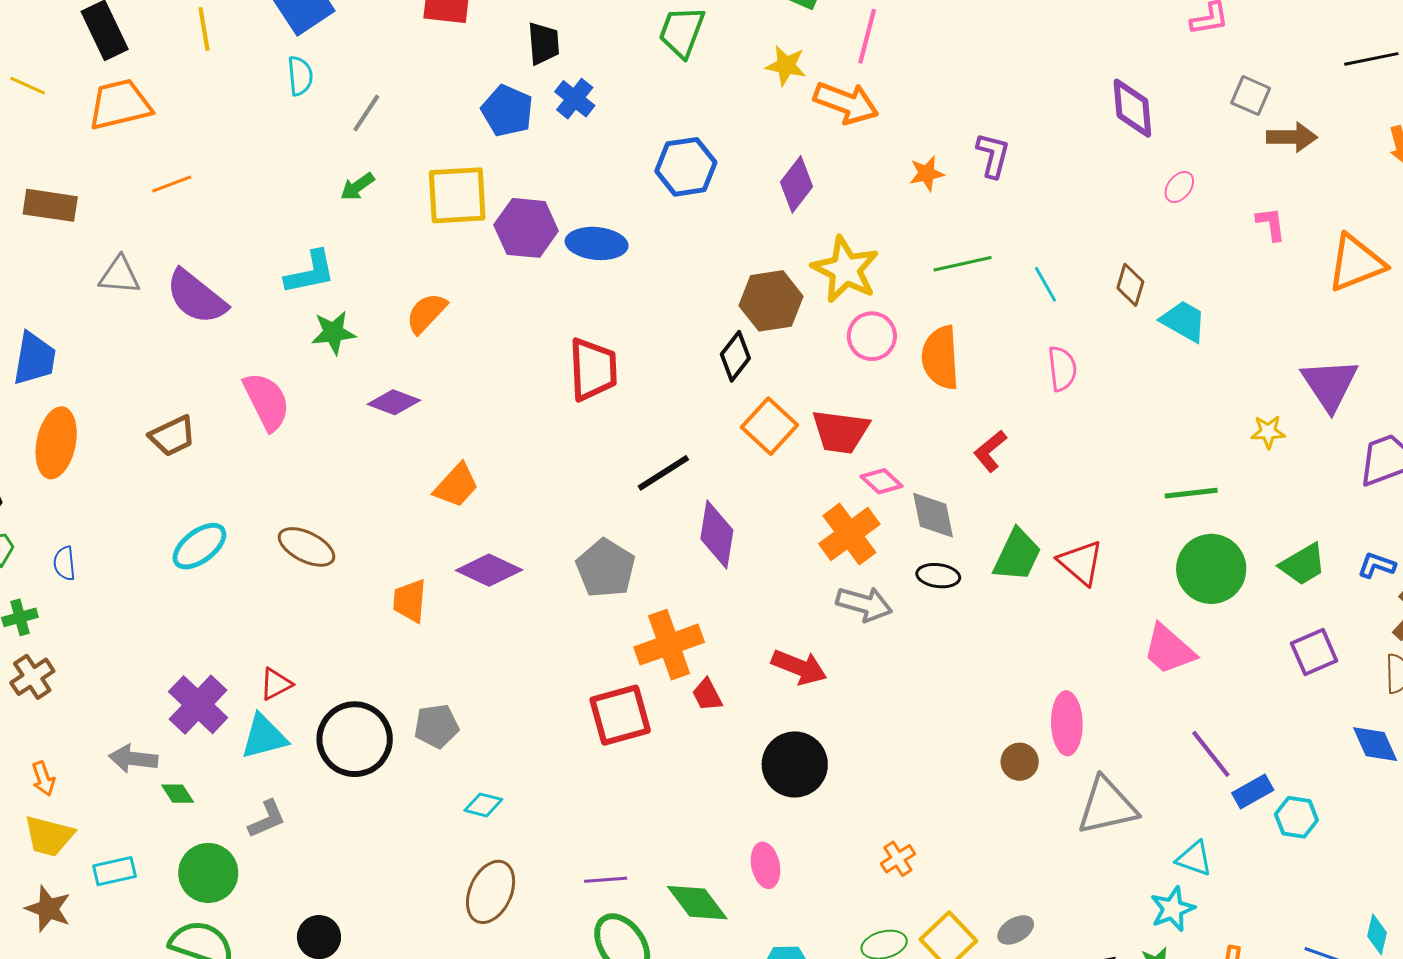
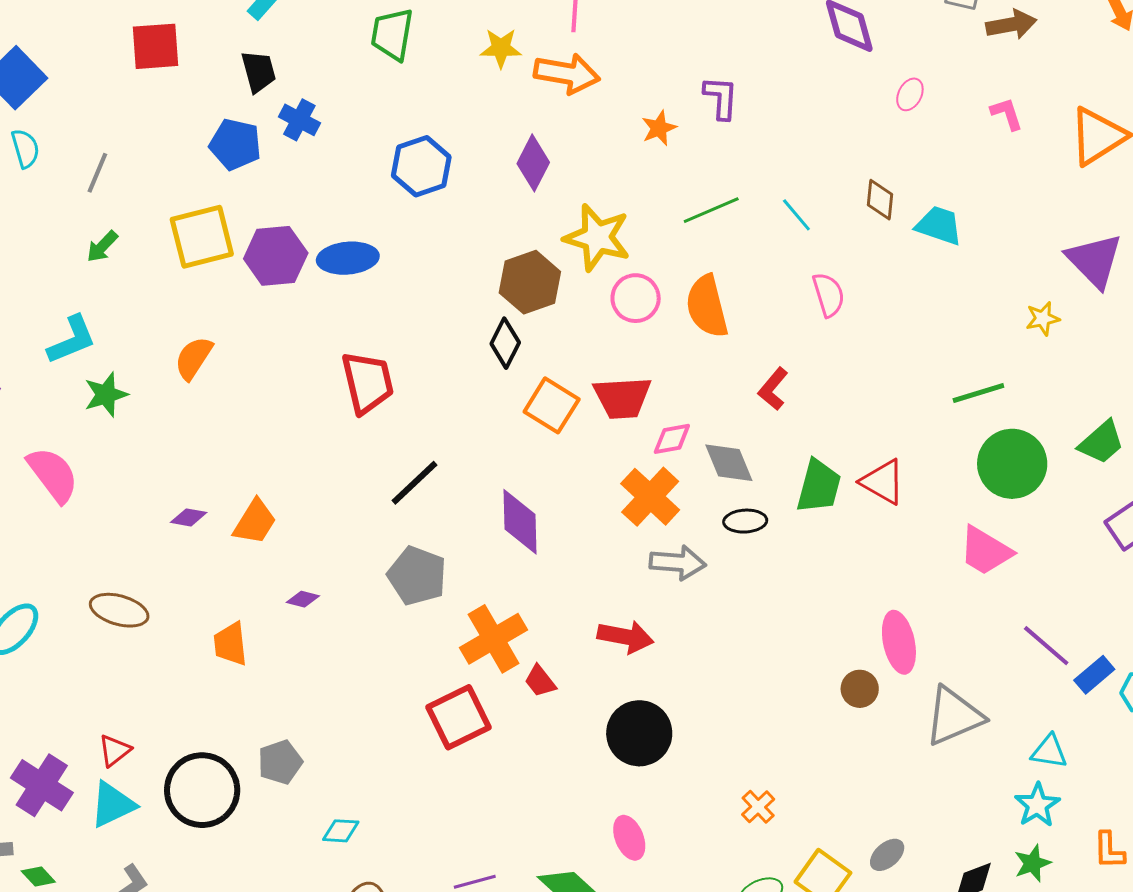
purple diamond: (394, 402) -> (189, 517), moved, size x0.7
black line: (663, 473) -> (414, 483), moved
pink diamond: (882, 481) -> (672, 439), turned -42
purple diamond: (489, 570) -> (303, 599), size x0.5

